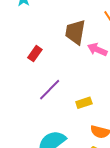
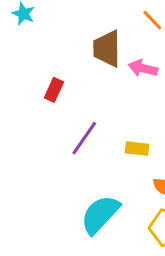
yellow rectangle: (84, 103) -> (137, 149), turned 35

